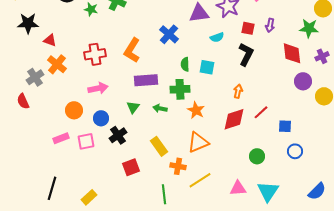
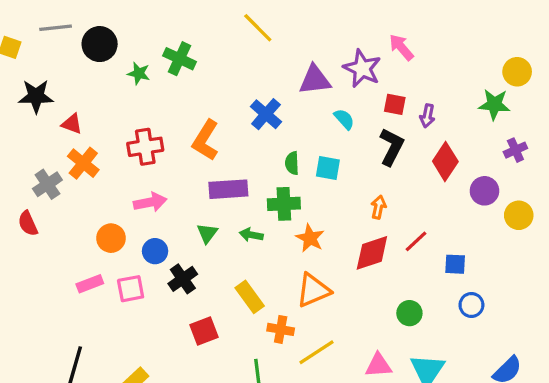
purple arrow: (270, 25) -> (427, 116), moved
cyan semicircle: (217, 37) -> (344, 119), turned -112
red diamond: (292, 53) -> (445, 161), moved, turned 40

